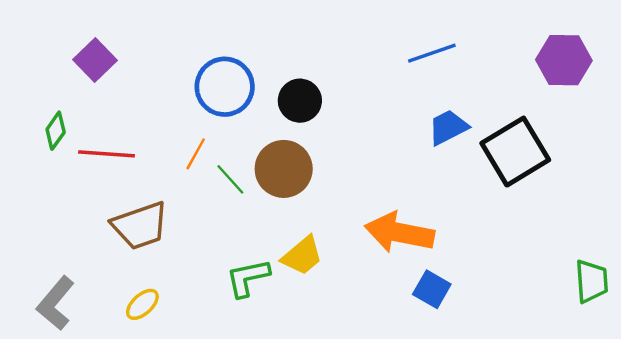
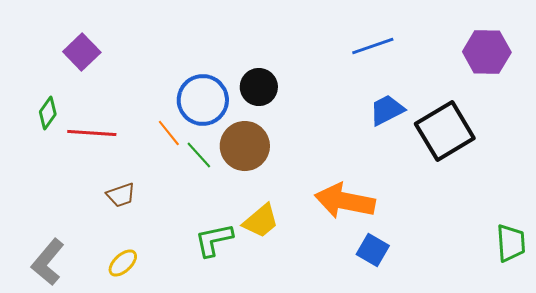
blue circle: (225, 87) -> (203, 100), moved
orange line: (196, 154) -> (169, 133), turned -68
brown trapezoid: (140, 226) -> (121, 195), size x0.6

